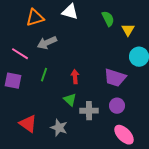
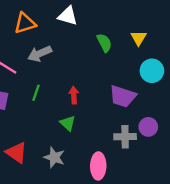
green semicircle: (108, 19) -> (104, 43), moved
purple circle: (117, 106) -> (148, 127), moved
gray cross: (89, 111) -> (125, 137), moved
pink ellipse: (124, 135) -> (98, 166), moved, turned 45

